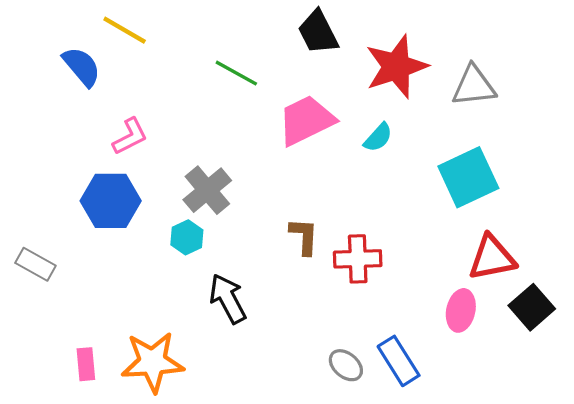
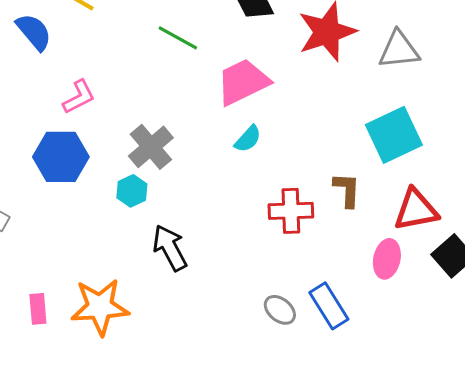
cyan semicircle: (378, 137) -> (248, 139), moved
brown L-shape: (304, 236) -> (347, 190), moved

